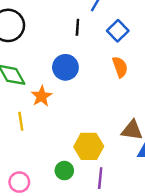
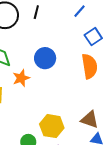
black line: (77, 27) -> (36, 12), moved
orange semicircle: (120, 67) -> (90, 66), size x1.4

